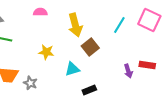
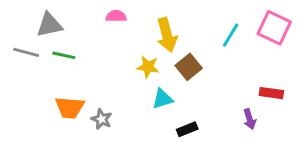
yellow star: (46, 52) -> (148, 67), moved
purple arrow: (128, 71) -> (250, 119), moved

